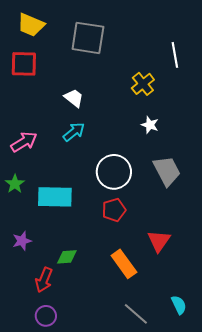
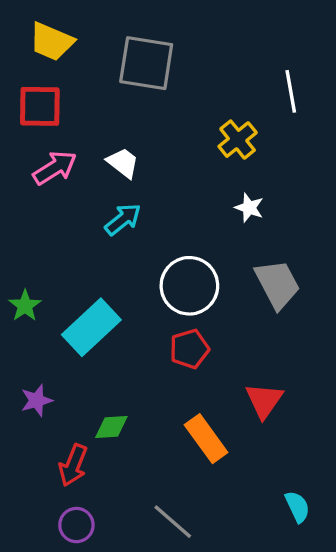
pink arrow: (24, 142) -> (55, 168), moved
cyan rectangle: (55, 197) -> (91, 327), turned -44
gray line: (136, 314) -> (173, 522), moved

